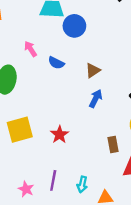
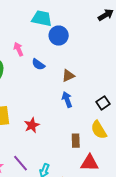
blue arrow: (96, 99) -> (67, 100), turned -56
purple line: (53, 180) -> (20, 163), turned -60

